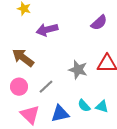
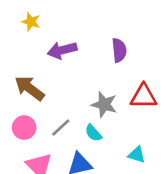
purple semicircle: (99, 23) -> (119, 50), moved, turned -54
cyan semicircle: (84, 106) -> (93, 133), moved

